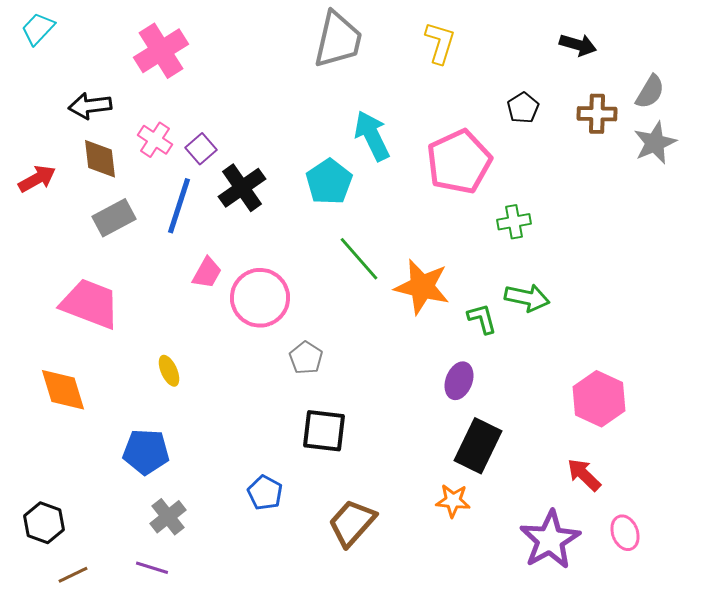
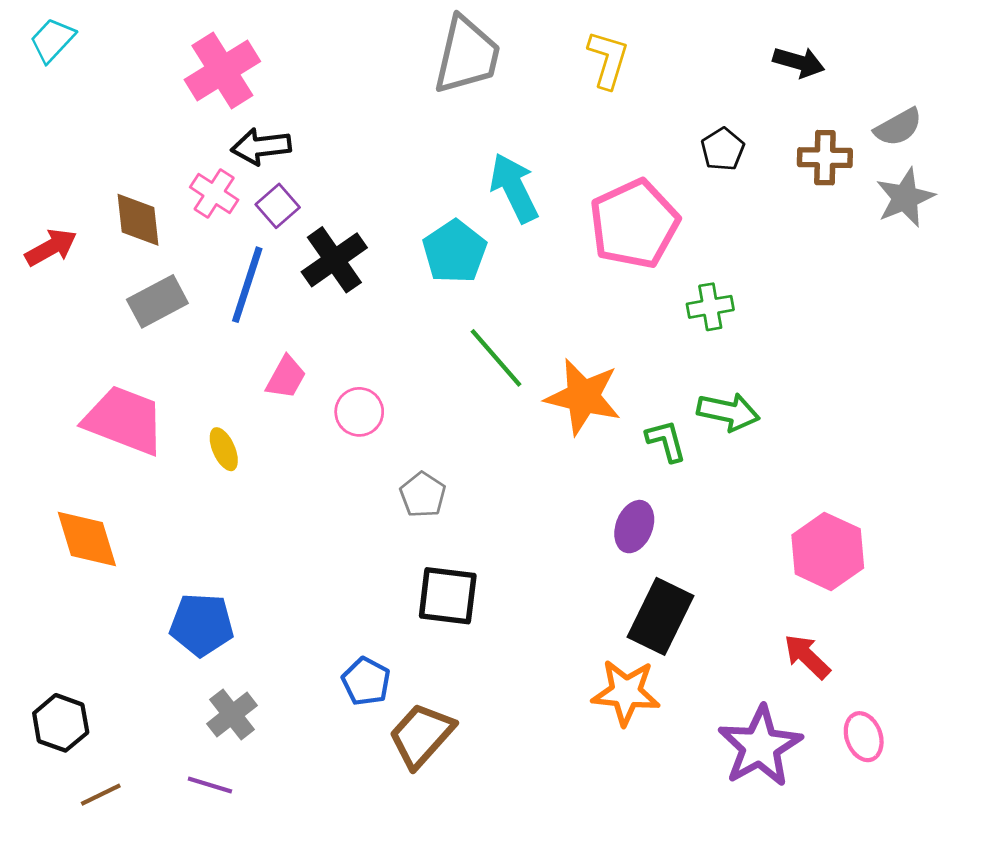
gray semicircle: (650, 92) -> (898, 127), turned 30
black arrow: (90, 106) -> (261, 146), moved
pink circle: (260, 298) -> (359, 412), size x0.6
yellow ellipse: (169, 371) -> (224, 449), moved
orange star: (453, 501) -> (626, 692), size x1.4
brown trapezoid: (352, 523) -> (421, 735), moved

